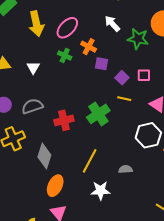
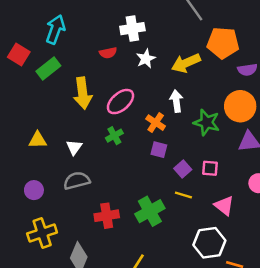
white arrow: (112, 24) -> (176, 101), turned 30
orange cross: (89, 47) -> (156, 123), moved
green cross: (65, 55) -> (114, 136), turned 32
gray semicircle: (32, 106) -> (77, 181), moved

